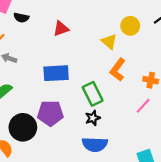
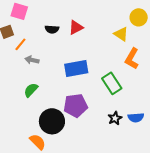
black semicircle: (21, 18) -> (52, 29), moved
black star: (93, 118) -> (115, 118), moved
blue semicircle: (95, 144) -> (136, 118), moved, size x0.7

